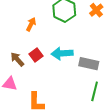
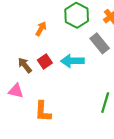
gray rectangle: (89, 64) -> (100, 43), moved, turned 36

